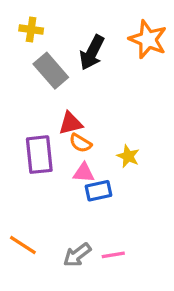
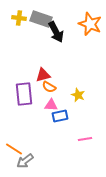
black arrow: (92, 53) -> (56, 32), turned -55
gray rectangle: (51, 71) -> (41, 19), moved, turned -30
gray arrow: (77, 255) -> (25, 161), moved
pink line: (113, 255) -> (85, 139), moved

